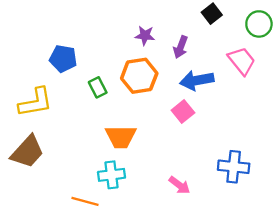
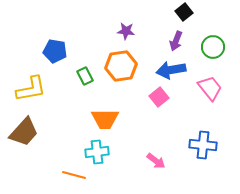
green circle: (259, 24) -> (213, 47), moved
purple arrow: (181, 47) -> (176, 41), moved
pink trapezoid: (242, 61) -> (210, 88), moved

